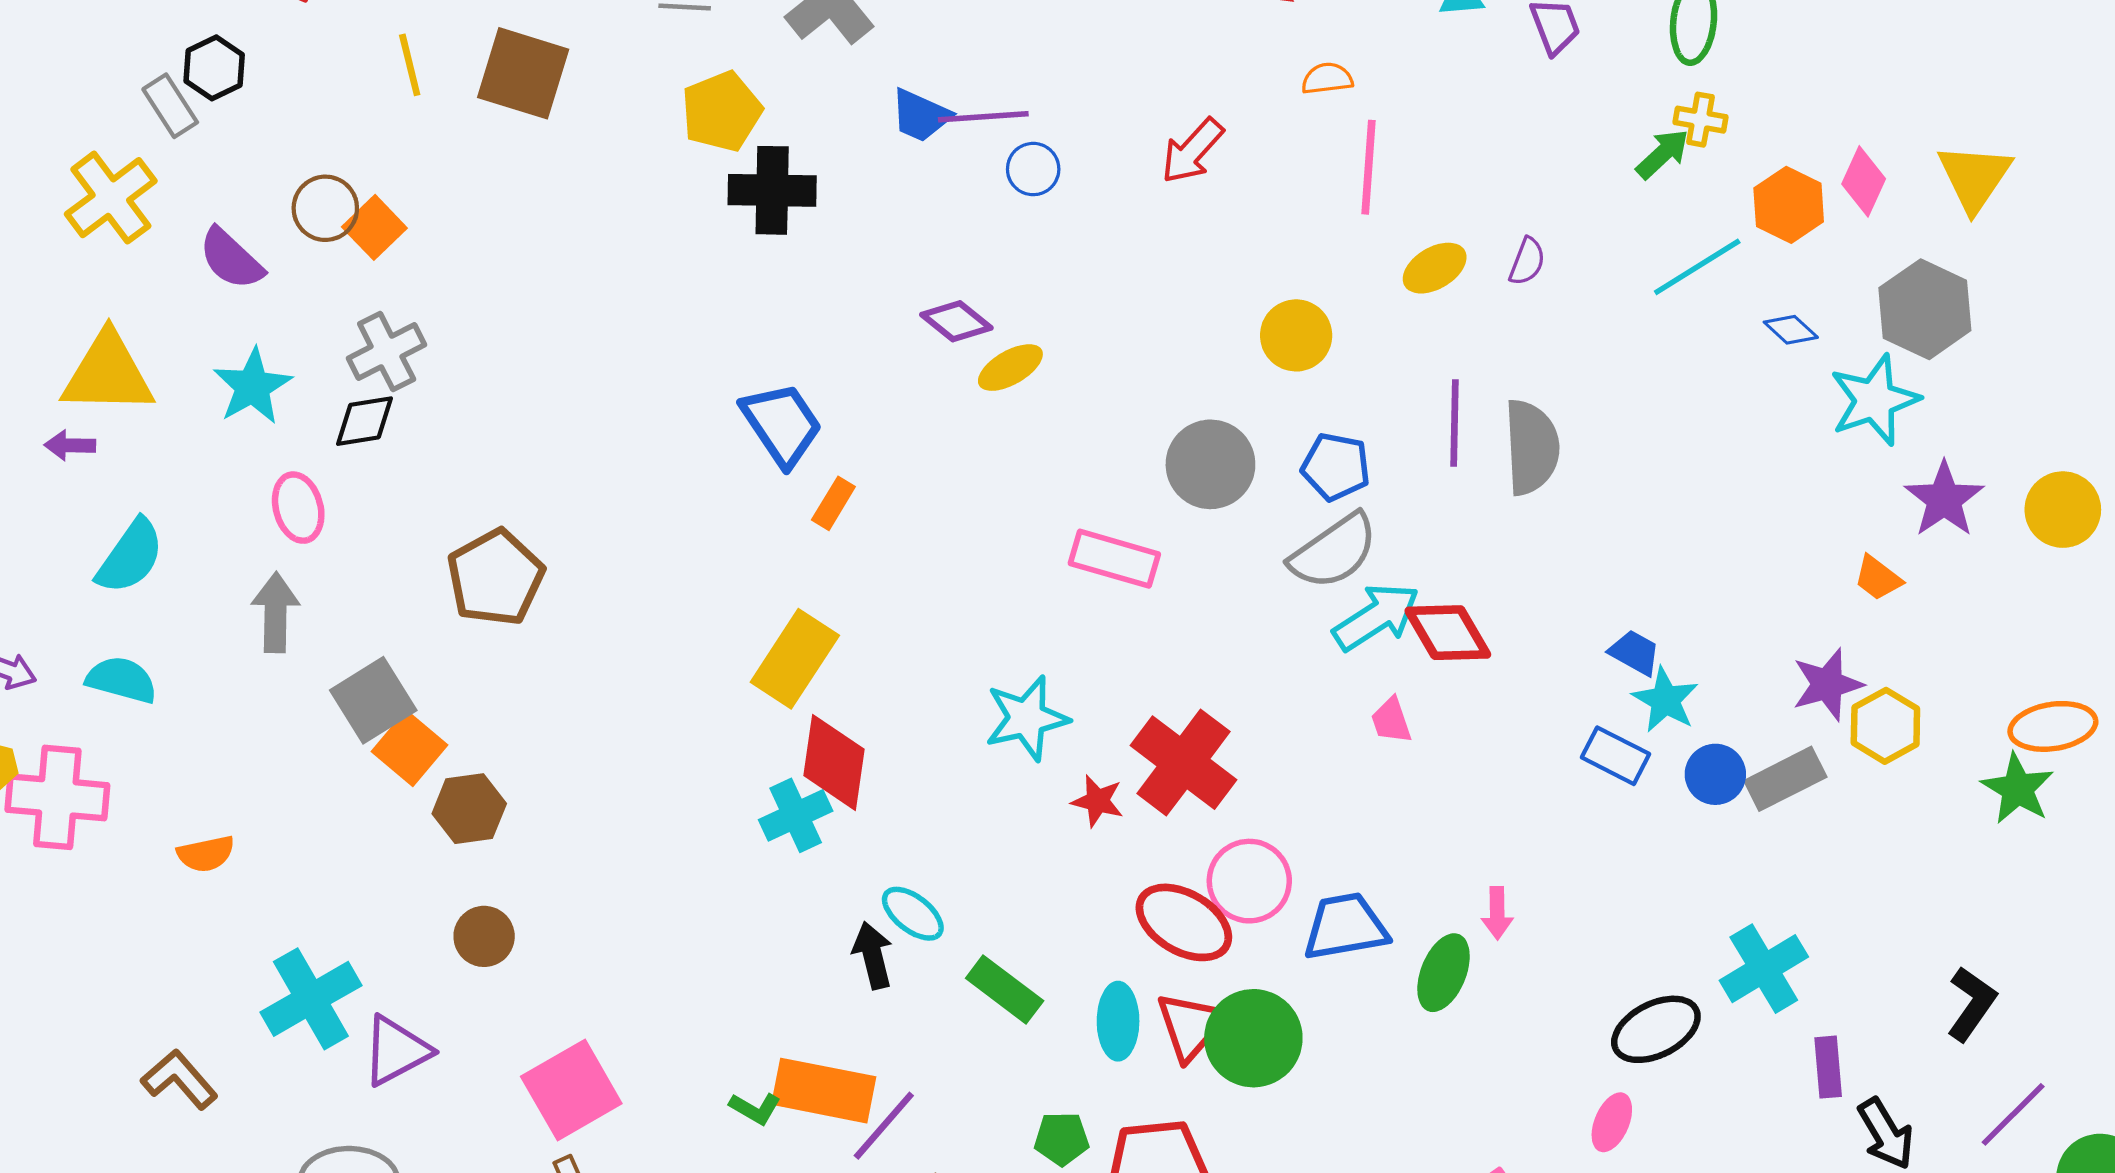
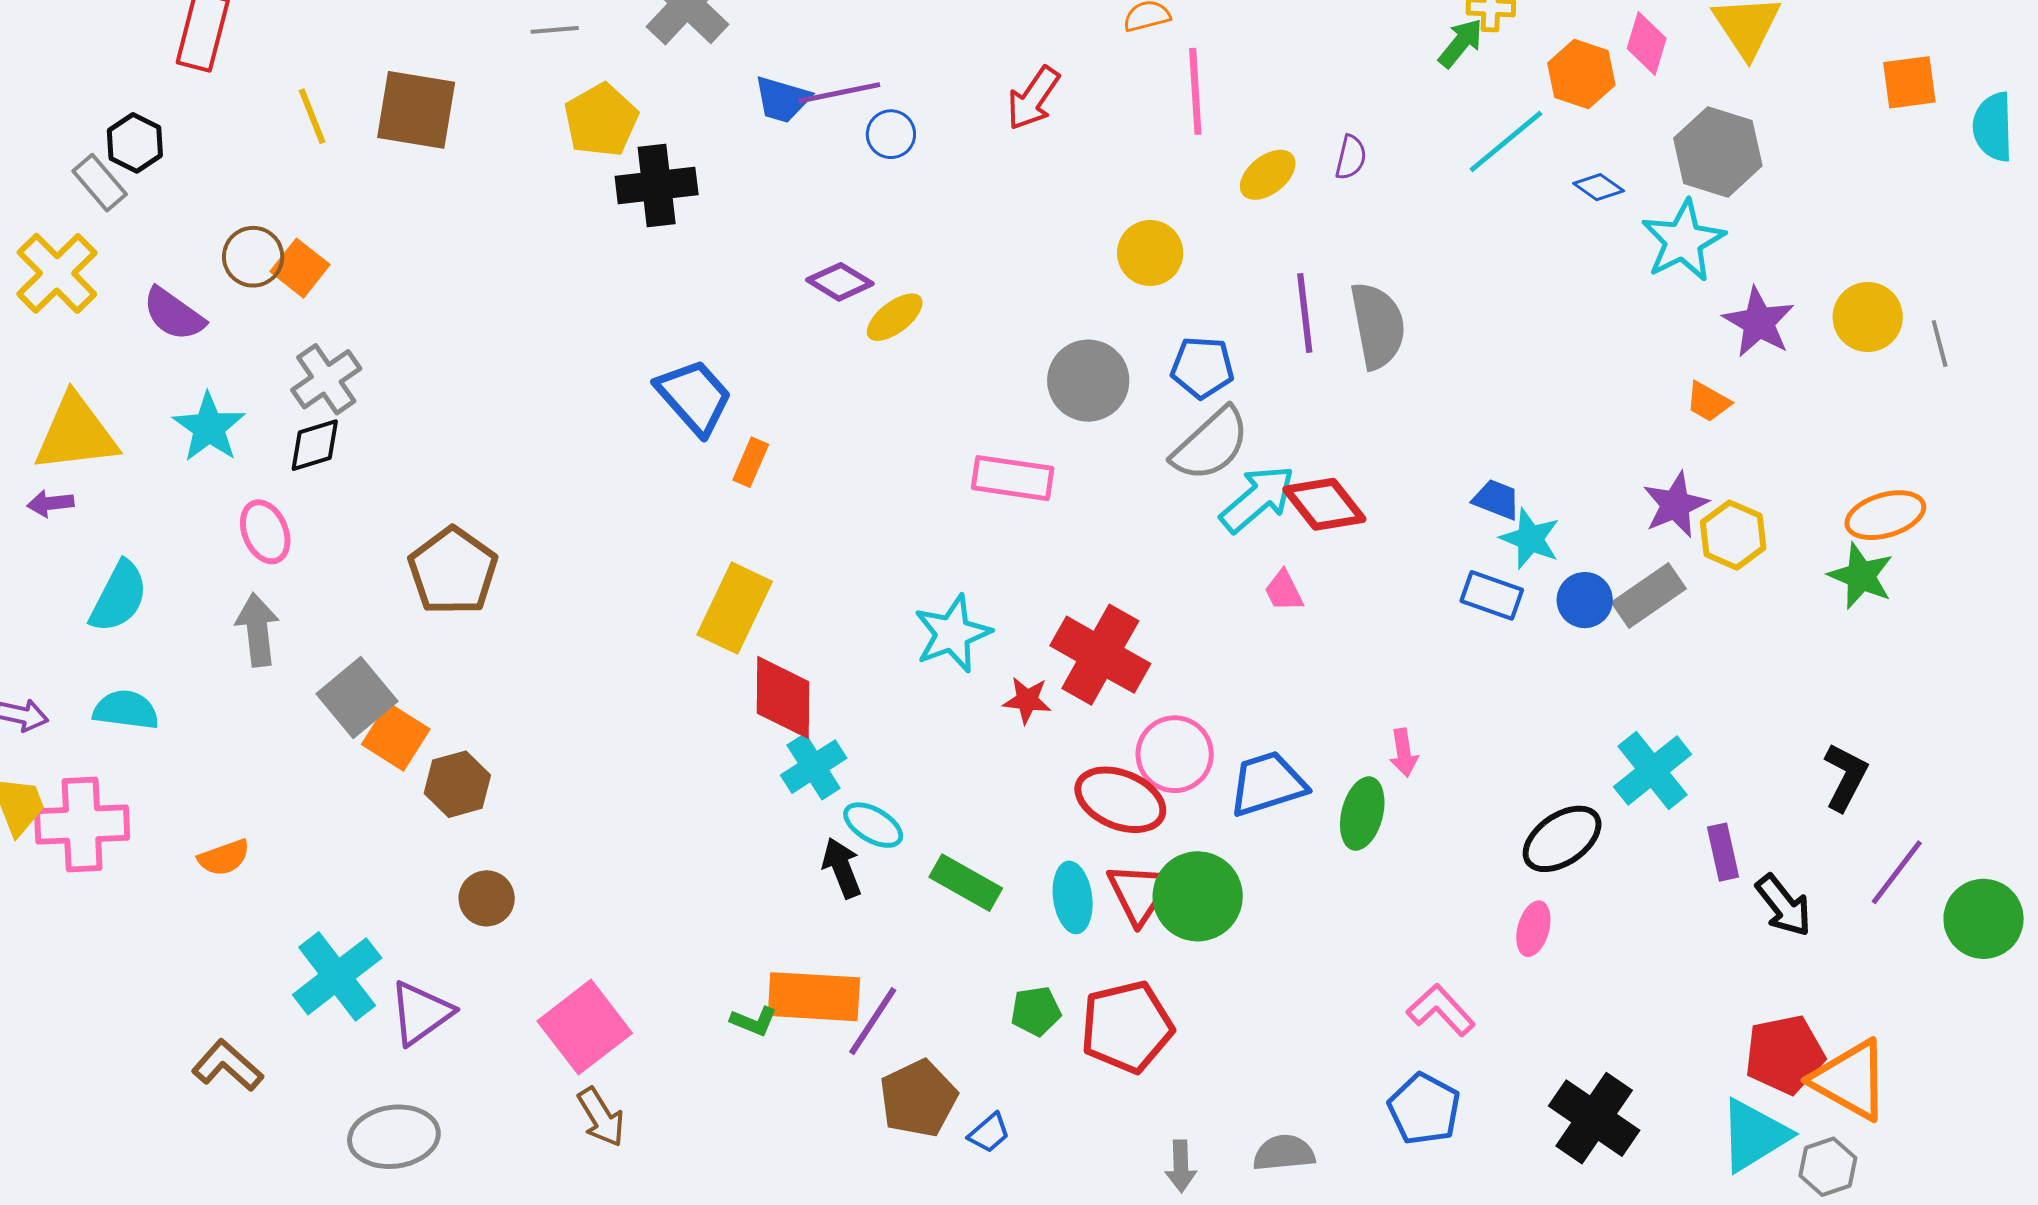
cyan cross: (796, 815) -> (814, 767), moved

